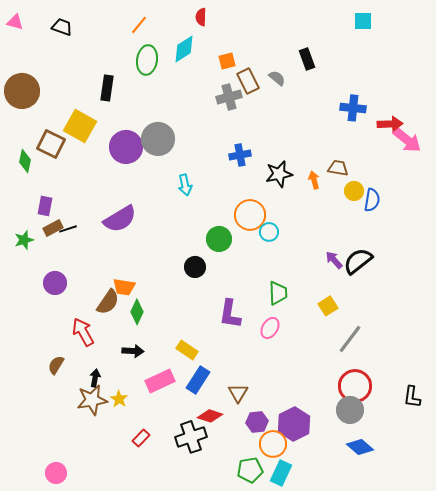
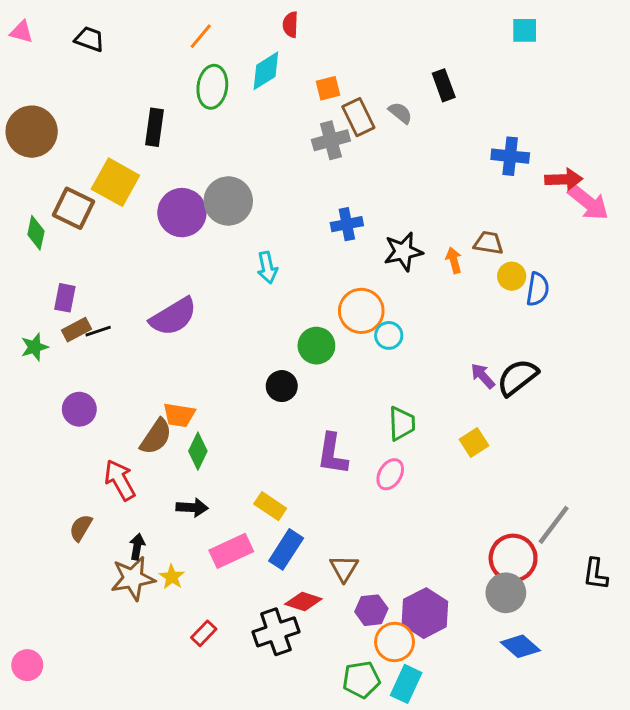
gray line: (350, 339) -> (554, 525), moved
pink circle: (56, 473) -> (27, 665), moved

